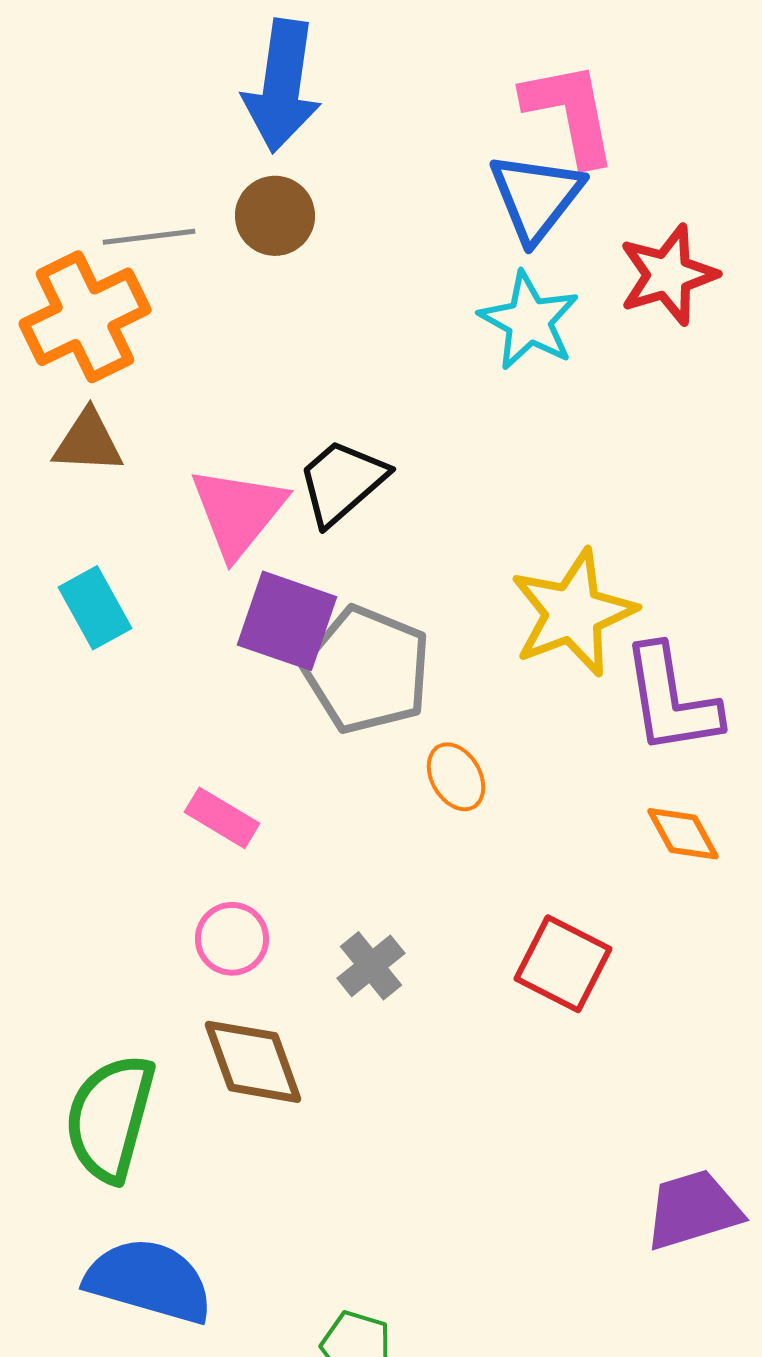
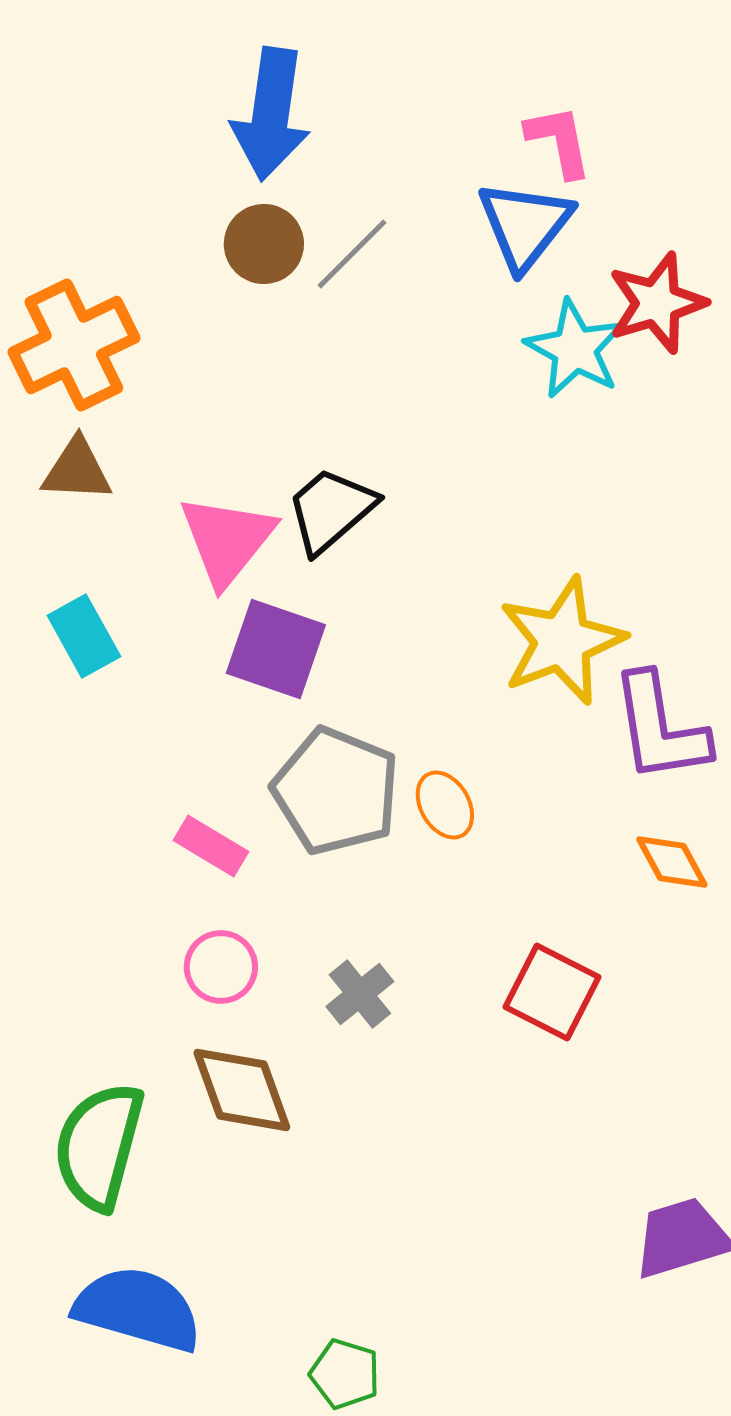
pink L-shape: (570, 113) -> (559, 141), size x0.7
gray line: (149, 237) -> (352, 254), moved, turned -38
cyan star: (529, 321) -> (575, 349), moved
gray pentagon: (367, 670) -> (336, 791), moved

